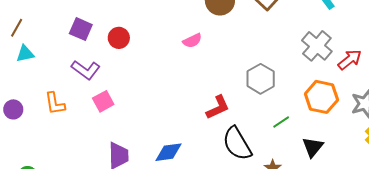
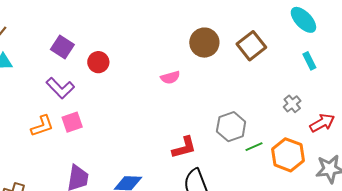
gray cross: (317, 46) -> (292, 104), size x0.6
orange L-shape: (55, 103) -> (42, 126), moved, turned -110
green line: (281, 122) -> (254, 147), moved

